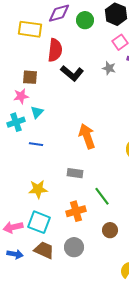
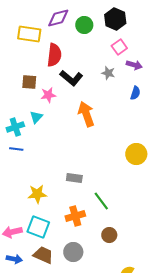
pink star: (21, 96) -> (48, 95), moved
orange arrow: (87, 136) -> (86, 114), moved
blue line: (36, 144) -> (16, 149), moved

